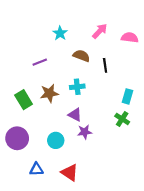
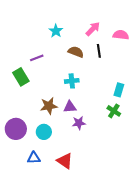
black line: (105, 65) -> (99, 51), moved
brown star: (49, 93) -> (49, 106), moved
green rectangle: (24, 100) -> (21, 77), moved
purple triangle: (75, 115) -> (70, 107), turned -32
cyan circle: (56, 140) -> (44, 132), moved

